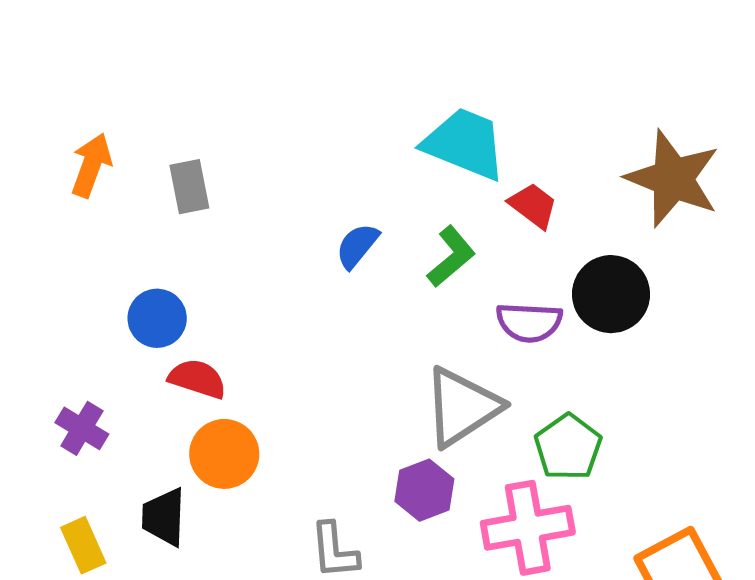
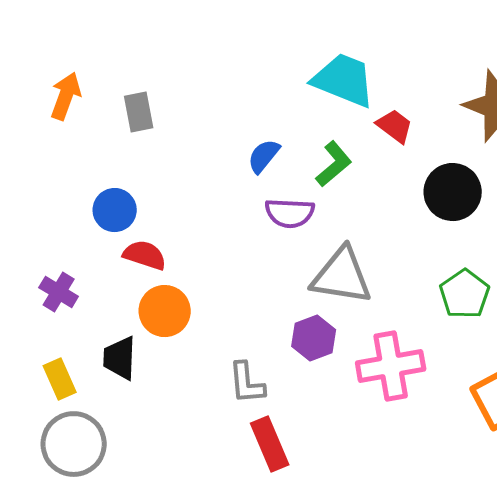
purple semicircle: (529, 322) -> (290, 213), moved
gray triangle: (462, 407) -> (342, 276), turned 42
green pentagon: (568, 447) -> (465, 294), moved

